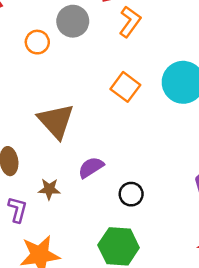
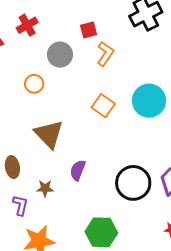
orange circle: (37, 42) -> (34, 84), moved
purple semicircle: (91, 167) -> (78, 170), turned -35
black circle: (131, 194) -> (133, 183), moved, size x1.8

